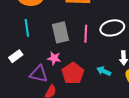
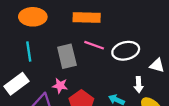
pink line: (86, 34) -> (94, 45), moved, turned -72
white rectangle: (16, 56) -> (16, 84), size x1.5

